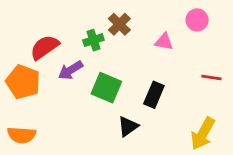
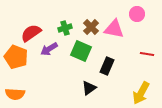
brown cross: (119, 24) -> (91, 27), moved
pink triangle: (164, 42) -> (114, 29), size x1.5
green square: (106, 88) -> (81, 51), moved

